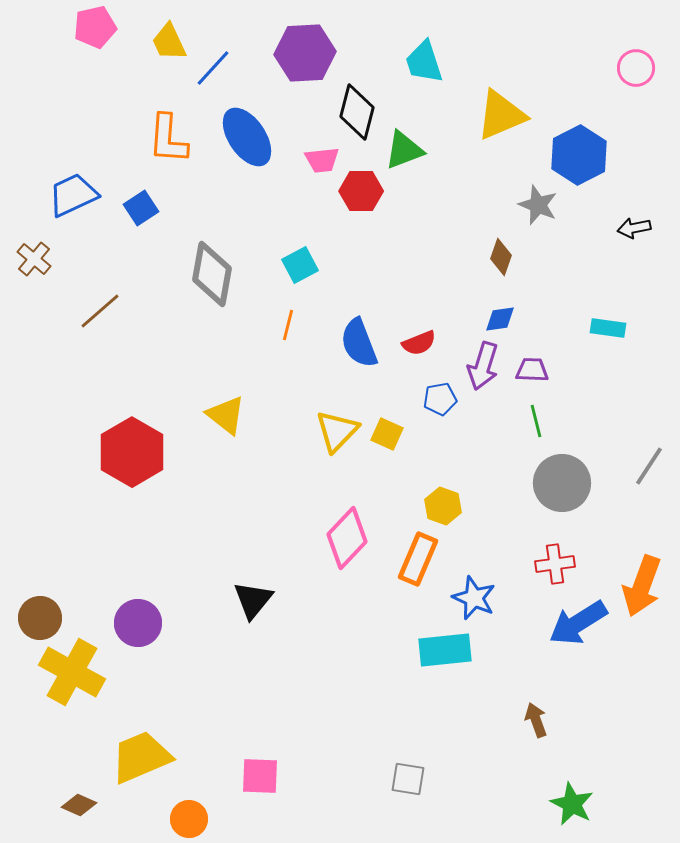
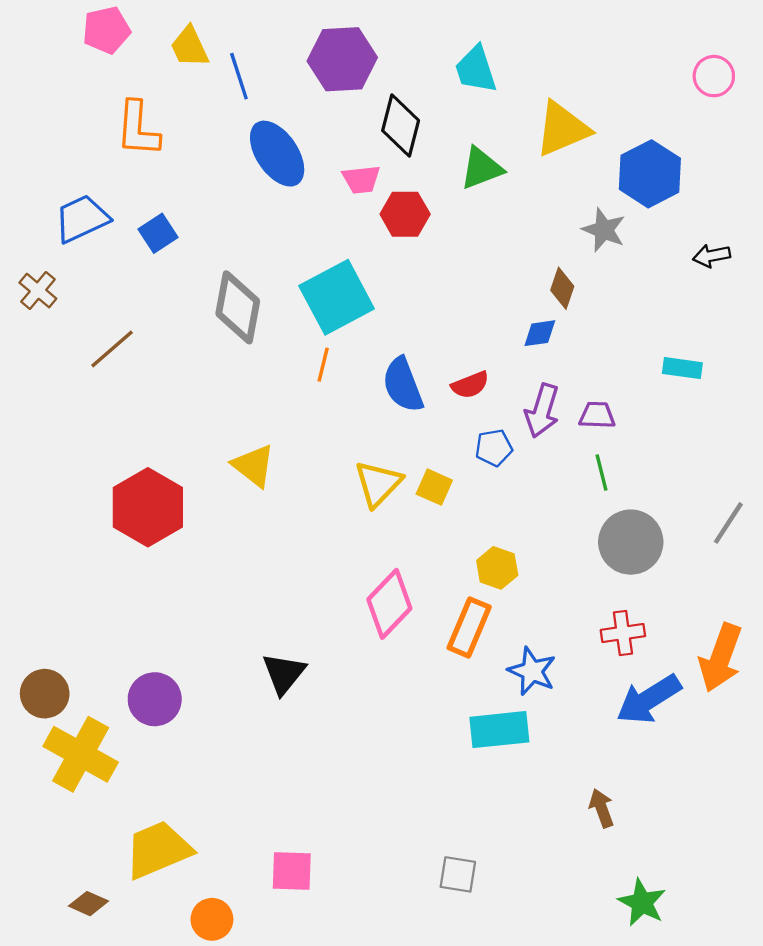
blue line: (213, 68) -> (239, 76), turned -60
orange L-shape: (168, 139) -> (138, 129), moved
green triangle: (404, 150) -> (481, 168), moved
cyan square: (300, 265) -> (337, 297), size x1.8
blue diamond: (500, 319) -> (540, 333), moved

